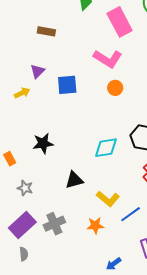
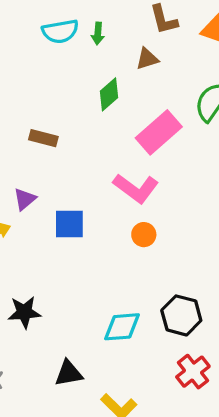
pink rectangle: (120, 22) -> (159, 132), turned 72

